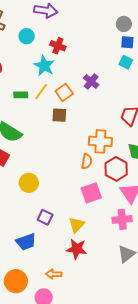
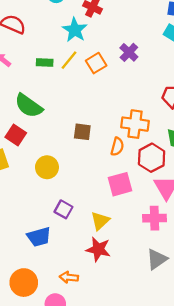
brown square: (59, 115) -> (82, 132), moved

